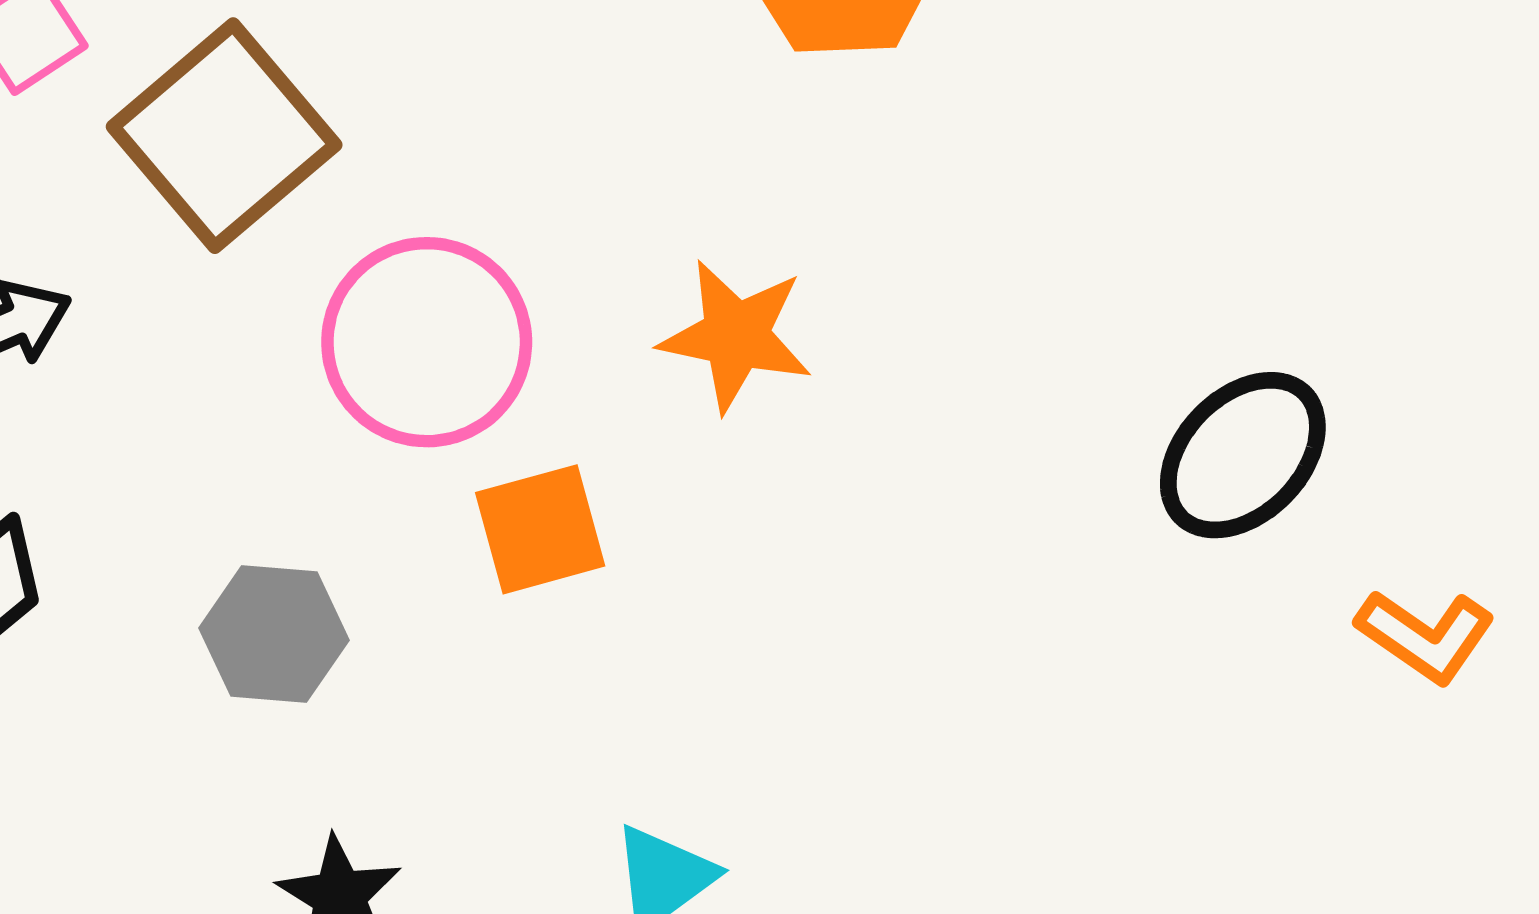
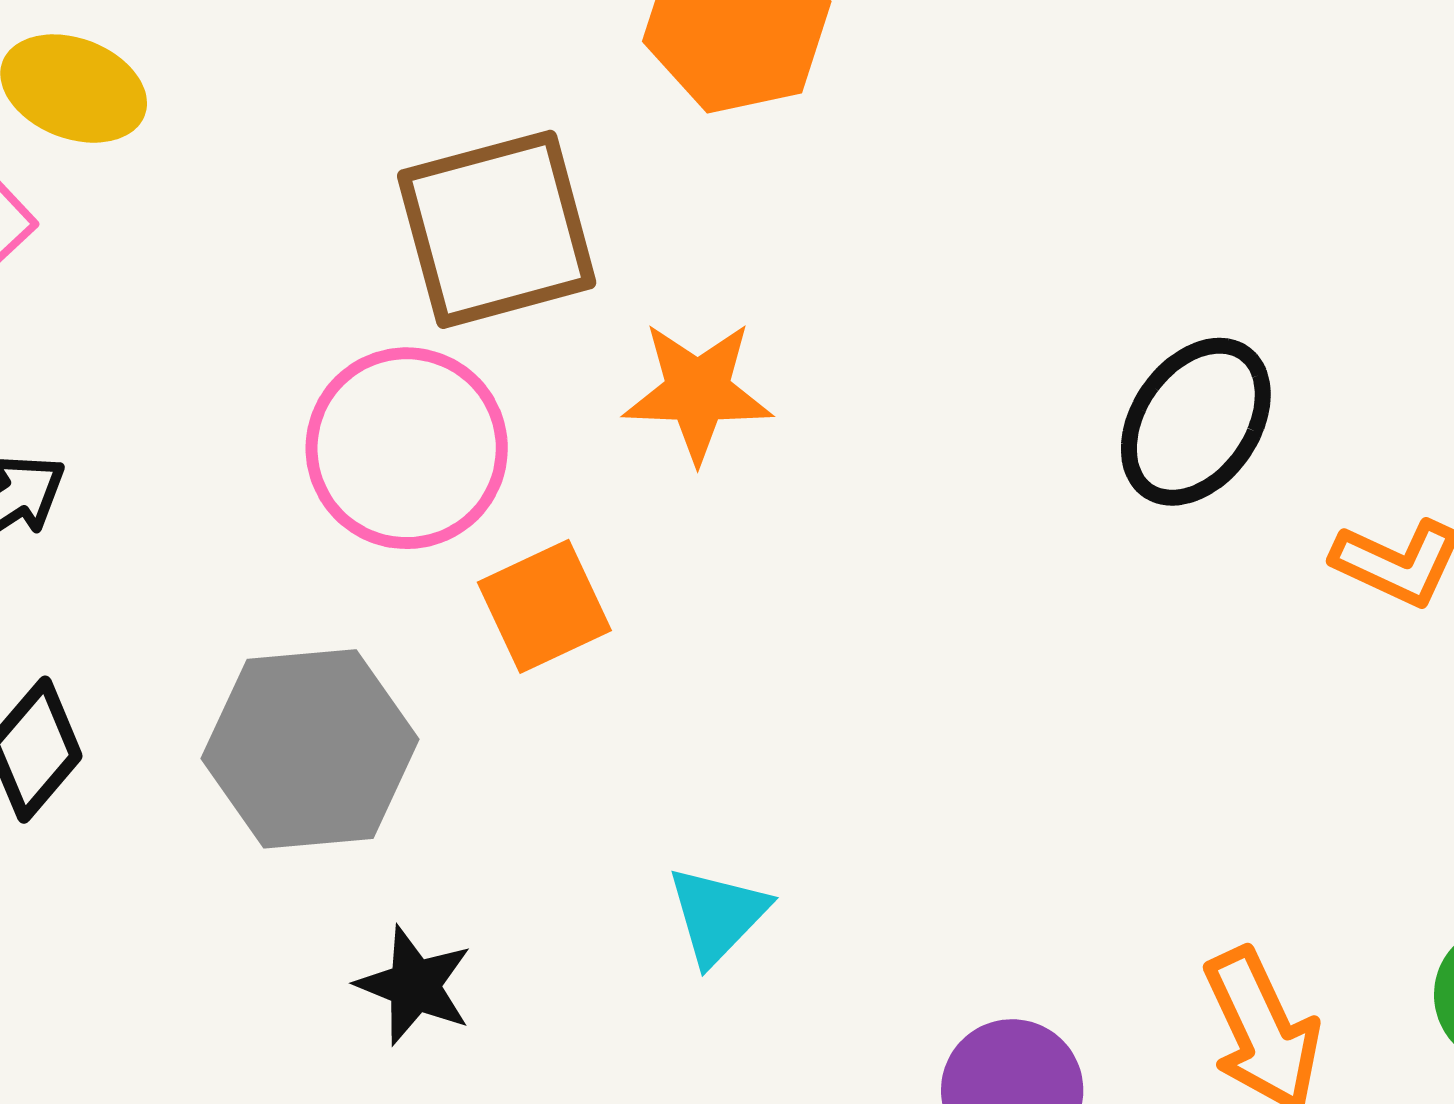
brown square: (224, 136) -> (497, 229), moved, turned 35
gray hexagon: (274, 634) -> (310, 749), size x1.5

